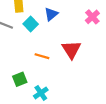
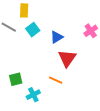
blue triangle: (51, 14) -> (57, 37), moved
orange line: (42, 56) -> (56, 80), moved

